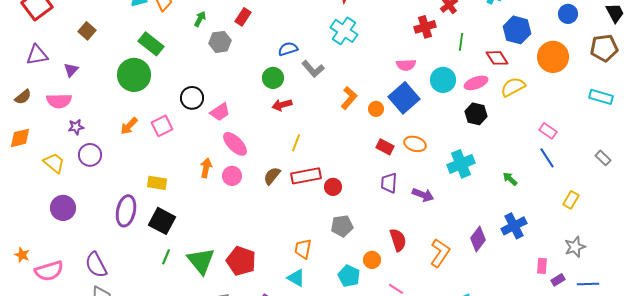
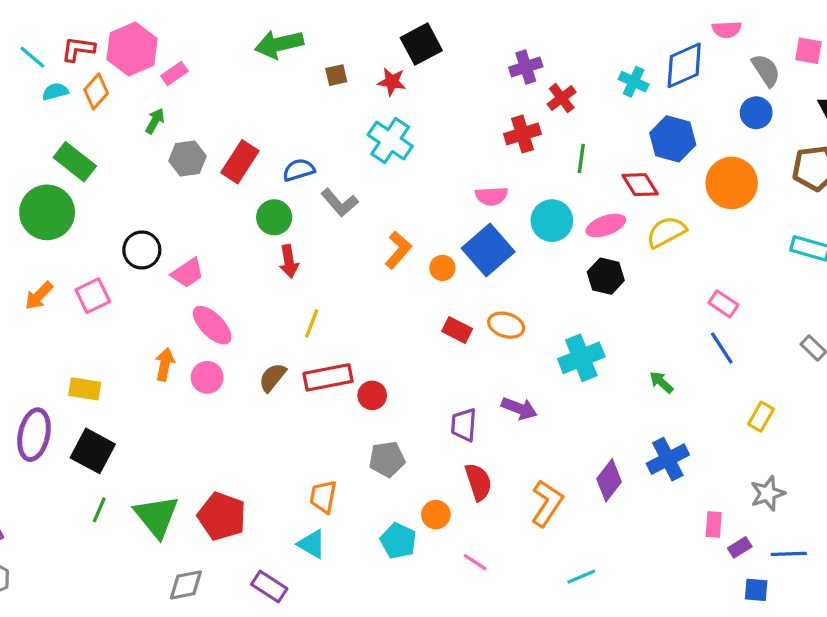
red rectangle: (243, 17) -> (240, 162), moved, size x1.4
red arrow: (282, 105) -> (289, 261), turned -84
purple trapezoid: (389, 183) -> (464, 425), moved

